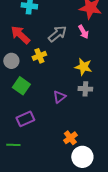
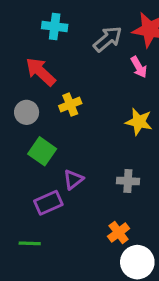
gray arrow: (57, 34) -> (108, 39), moved
gray cross: (85, 89) -> (128, 181), moved
purple triangle: (59, 97) -> (73, 179), moved

